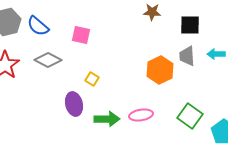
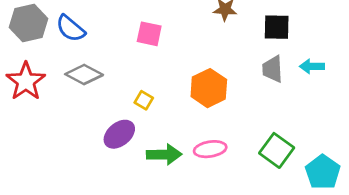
pink square: (81, 35) -> (149, 34), moved
orange hexagon: (160, 70) -> (209, 88), moved
purple ellipse: (74, 104) -> (119, 134), turned 65

